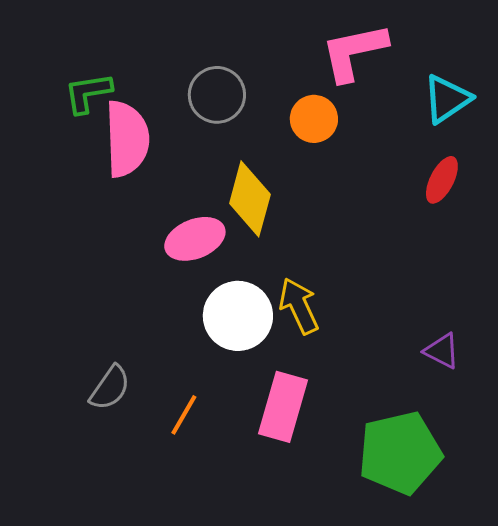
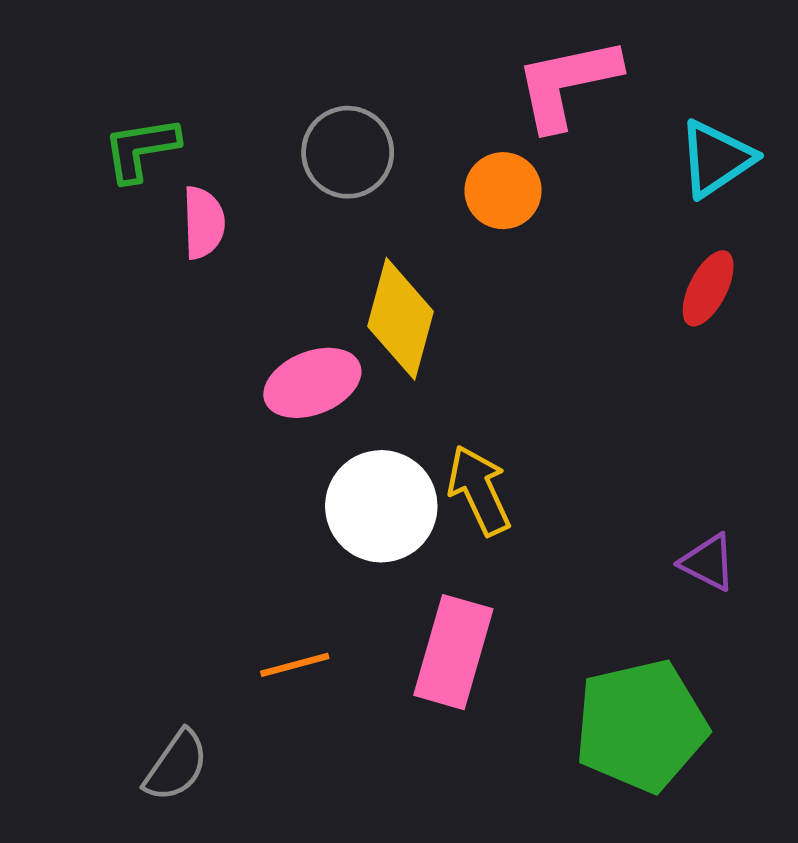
pink semicircle: (127, 139) -> (203, 223), size x0.6
gray semicircle: (110, 388) -> (176, 766), moved
orange line: (184, 415) -> (295, 665), turned 45

